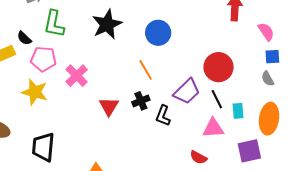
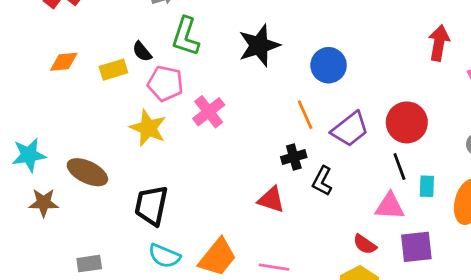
purple trapezoid: (187, 91) -> (350, 129), moved
red triangle: (109, 106) -> (271, 200), moved, turned -50
purple square: (249, 151) -> (416, 247), moved

